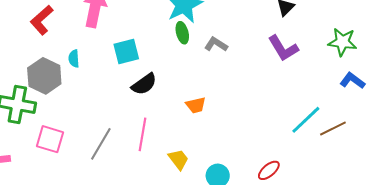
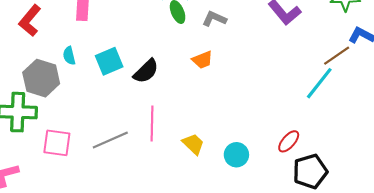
cyan square: (126, 51) -> (109, 61), moved
orange trapezoid: (196, 105) -> (202, 60), moved
brown line: (333, 128) -> (337, 56), moved
gray line: (101, 144) -> (110, 140), turned 44

